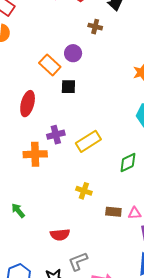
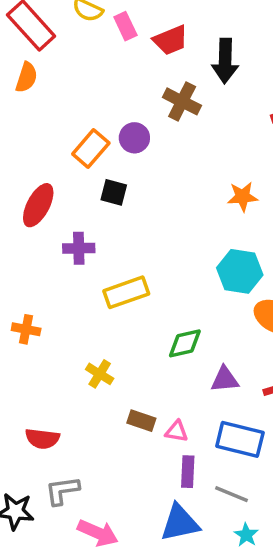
brown cross: (95, 27) -> (182, 101), size x1.5
orange rectangle: (50, 65) -> (91, 149), turned 75
purple cross: (56, 135) -> (79, 248), moved
orange cross: (35, 154) -> (26, 329), moved, size x0.7

